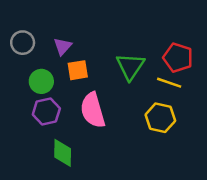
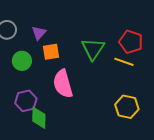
purple hexagon: (46, 111) -> (26, 101), moved
yellow hexagon: (160, 118) -> (127, 107), moved

